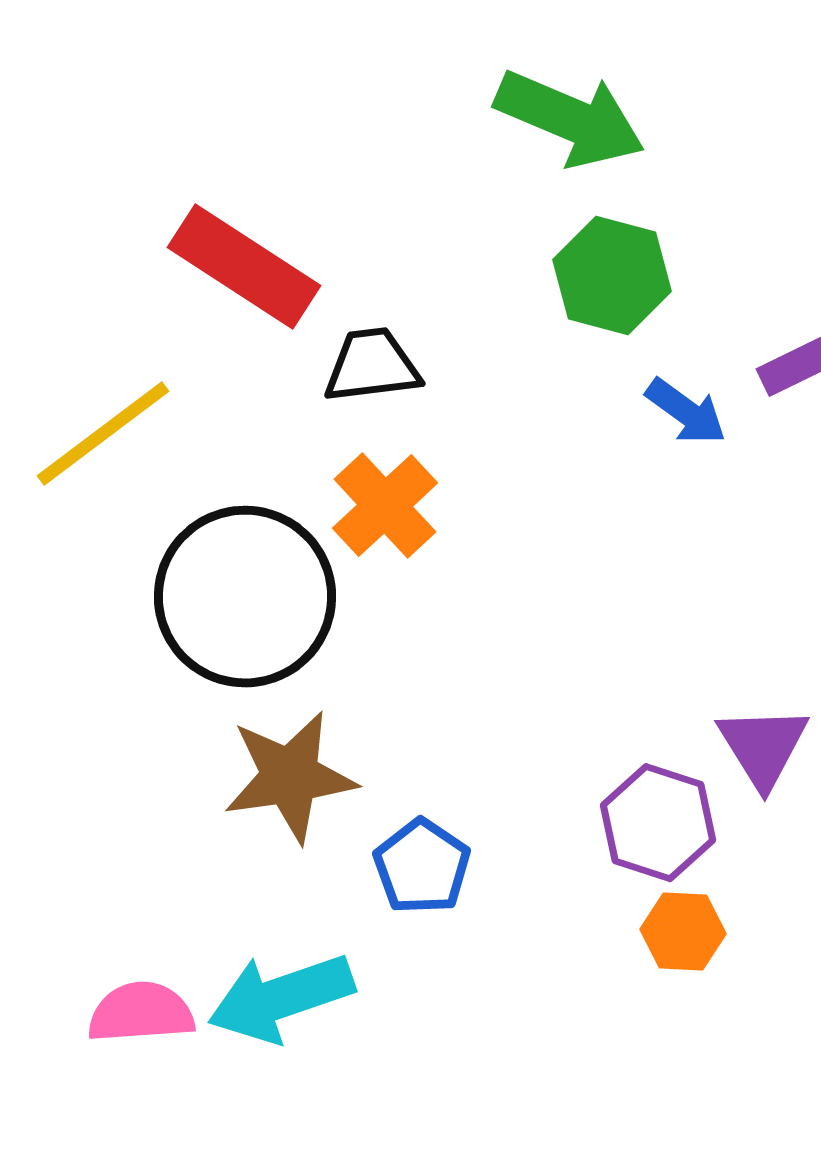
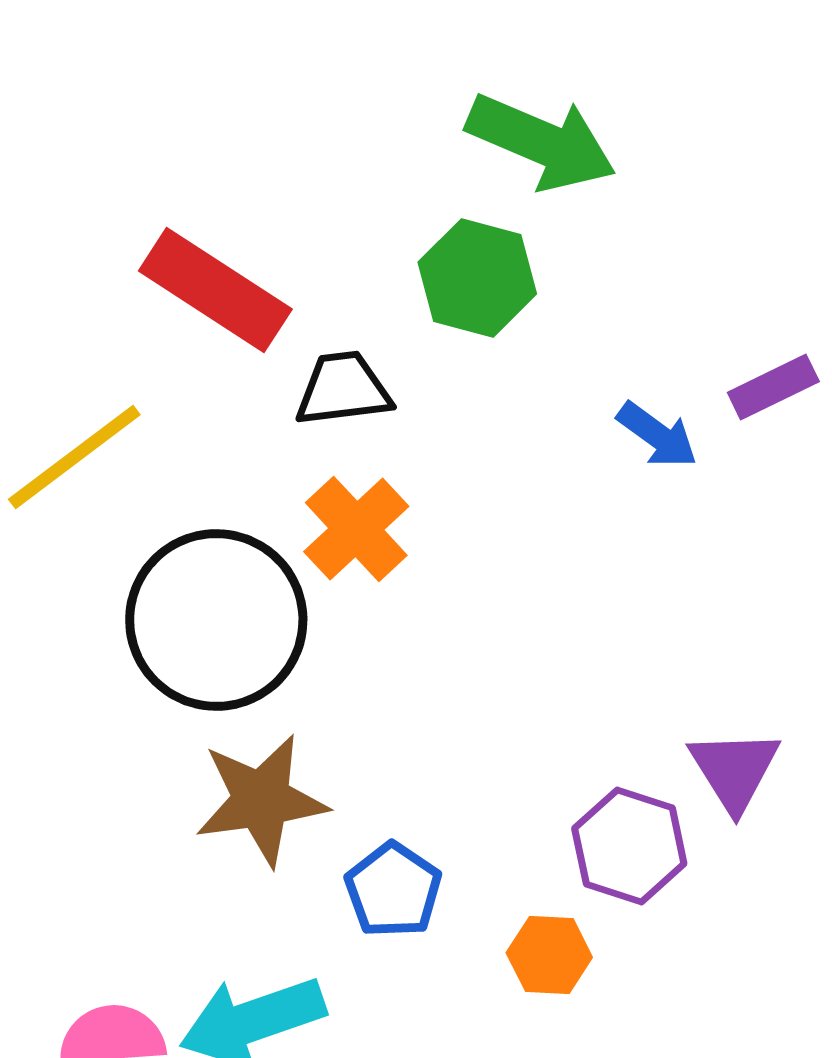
green hexagon: (612, 276) -> (477, 278), moved
orange hexagon: (683, 932) -> (549, 955), moved

